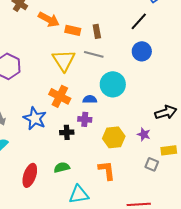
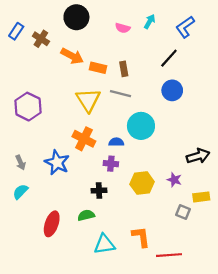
black cross: (67, 132) -> (99, 190), moved
orange L-shape: (107, 170) -> (141, 237), moved

